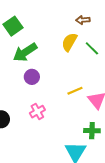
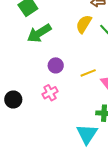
purple circle: (32, 77) -> (56, 65), moved

